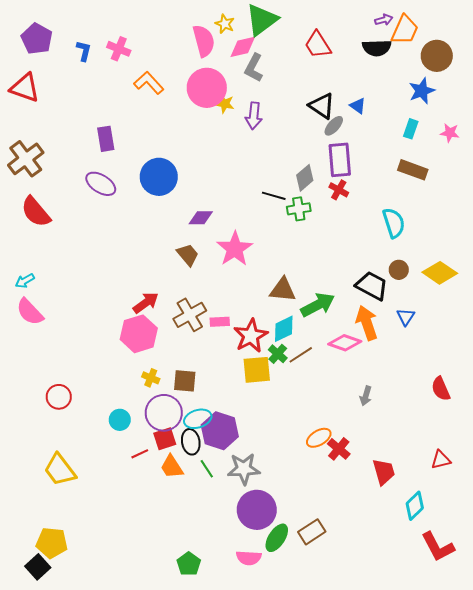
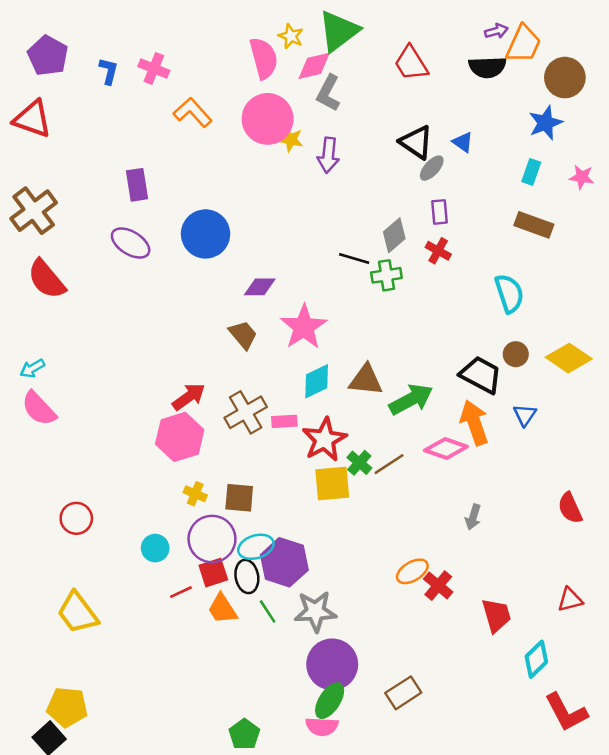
purple rectangle: (340, 160) -> (439, 212), size x0.6
cyan diamond: (284, 329) -> (317, 381), moved
green ellipse: (277, 538) -> (330, 701), moved

